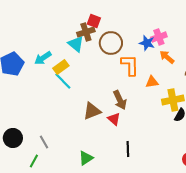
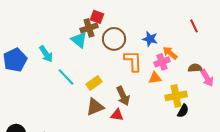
pink cross: (159, 37) -> (162, 62), moved
cyan arrow: (43, 58) -> (46, 54), turned -90
yellow rectangle: (61, 67) -> (94, 83), moved
red triangle: (114, 119) -> (117, 115), turned -32

